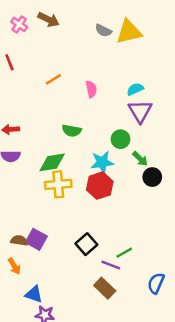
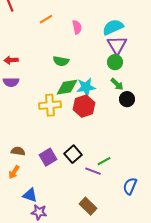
cyan semicircle: (135, 89) -> (113, 27), size x1.5
green circle: (121, 139) -> (115, 62), moved
green diamond: (52, 162) -> (67, 87), moved
purple square: (36, 239) -> (48, 157), moved, turned 30
orange arrow: (14, 266) -> (14, 172), turned 64
brown rectangle: (105, 288) -> (88, 206), moved

